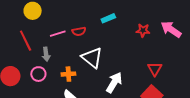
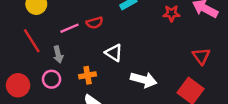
white triangle: (92, 58) -> (114, 53), size x0.7
red triangle: (155, 69) -> (201, 56), moved
white arrow: (114, 83) -> (144, 80), turned 80

